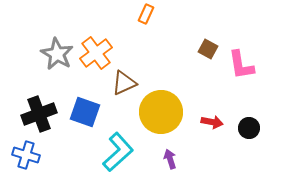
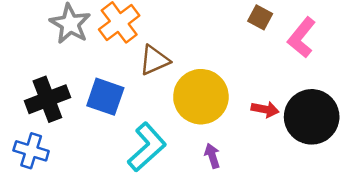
pink L-shape: (241, 65) -> (302, 38), turned 48
black circle: (249, 128) -> (312, 117), size x2.0

